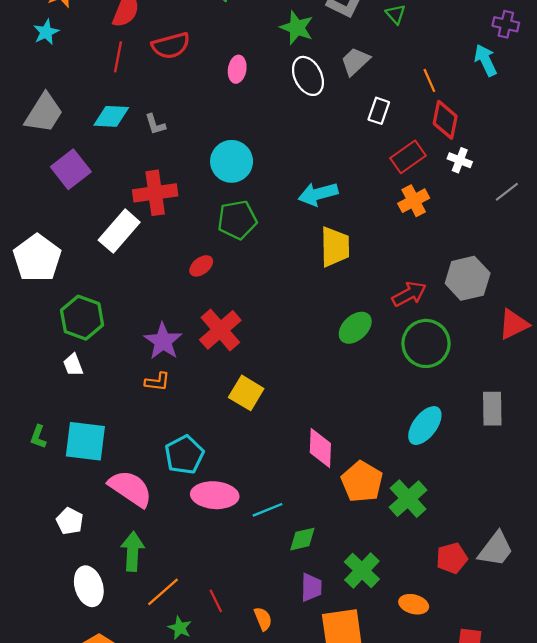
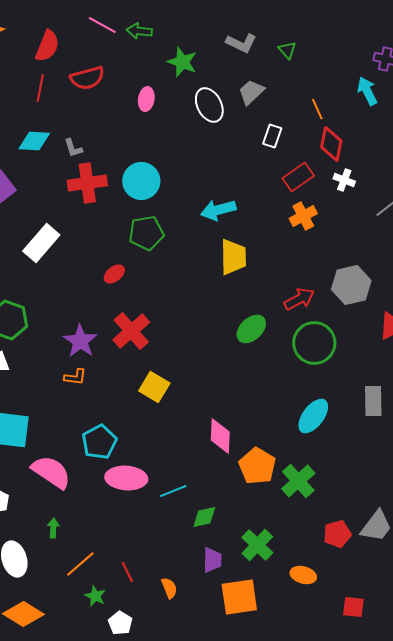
green star: (297, 28) -> (182, 62), moved
red cross: (155, 193) -> (87, 183), moved
green arrow: (133, 551) -> (53, 528), size x0.6

